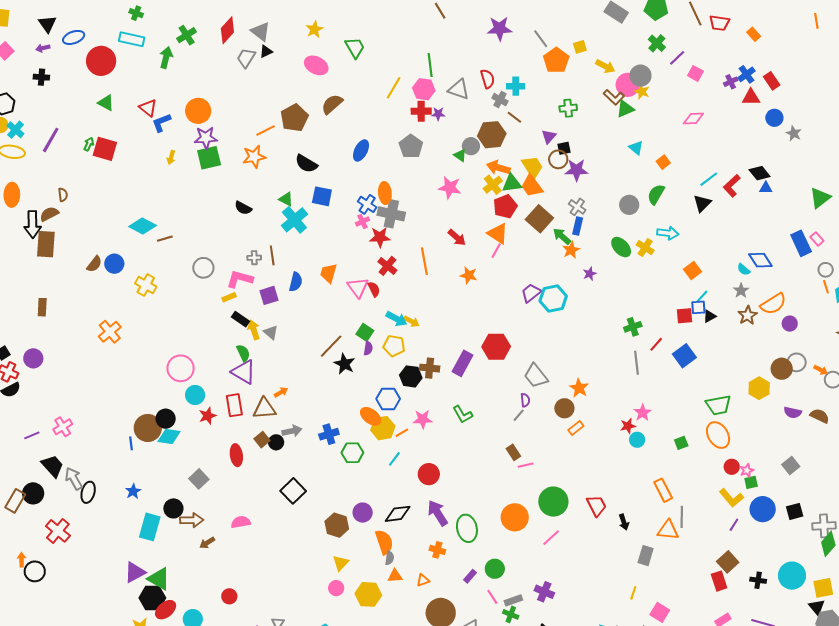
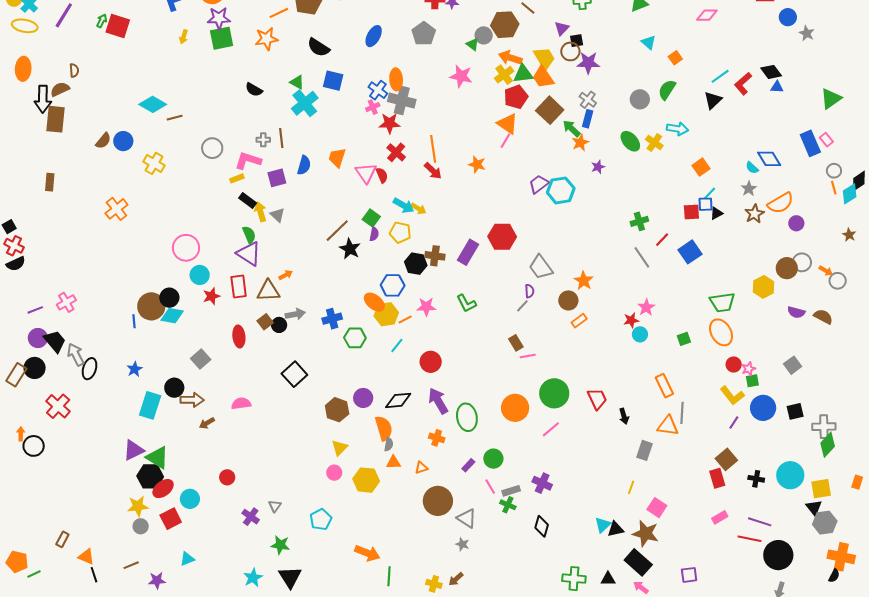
red arrow: (457, 237) -> (433, 171), moved
purple circle: (33, 358) -> (38, 338), moved
gray line: (637, 363) -> (642, 257), turned -30

